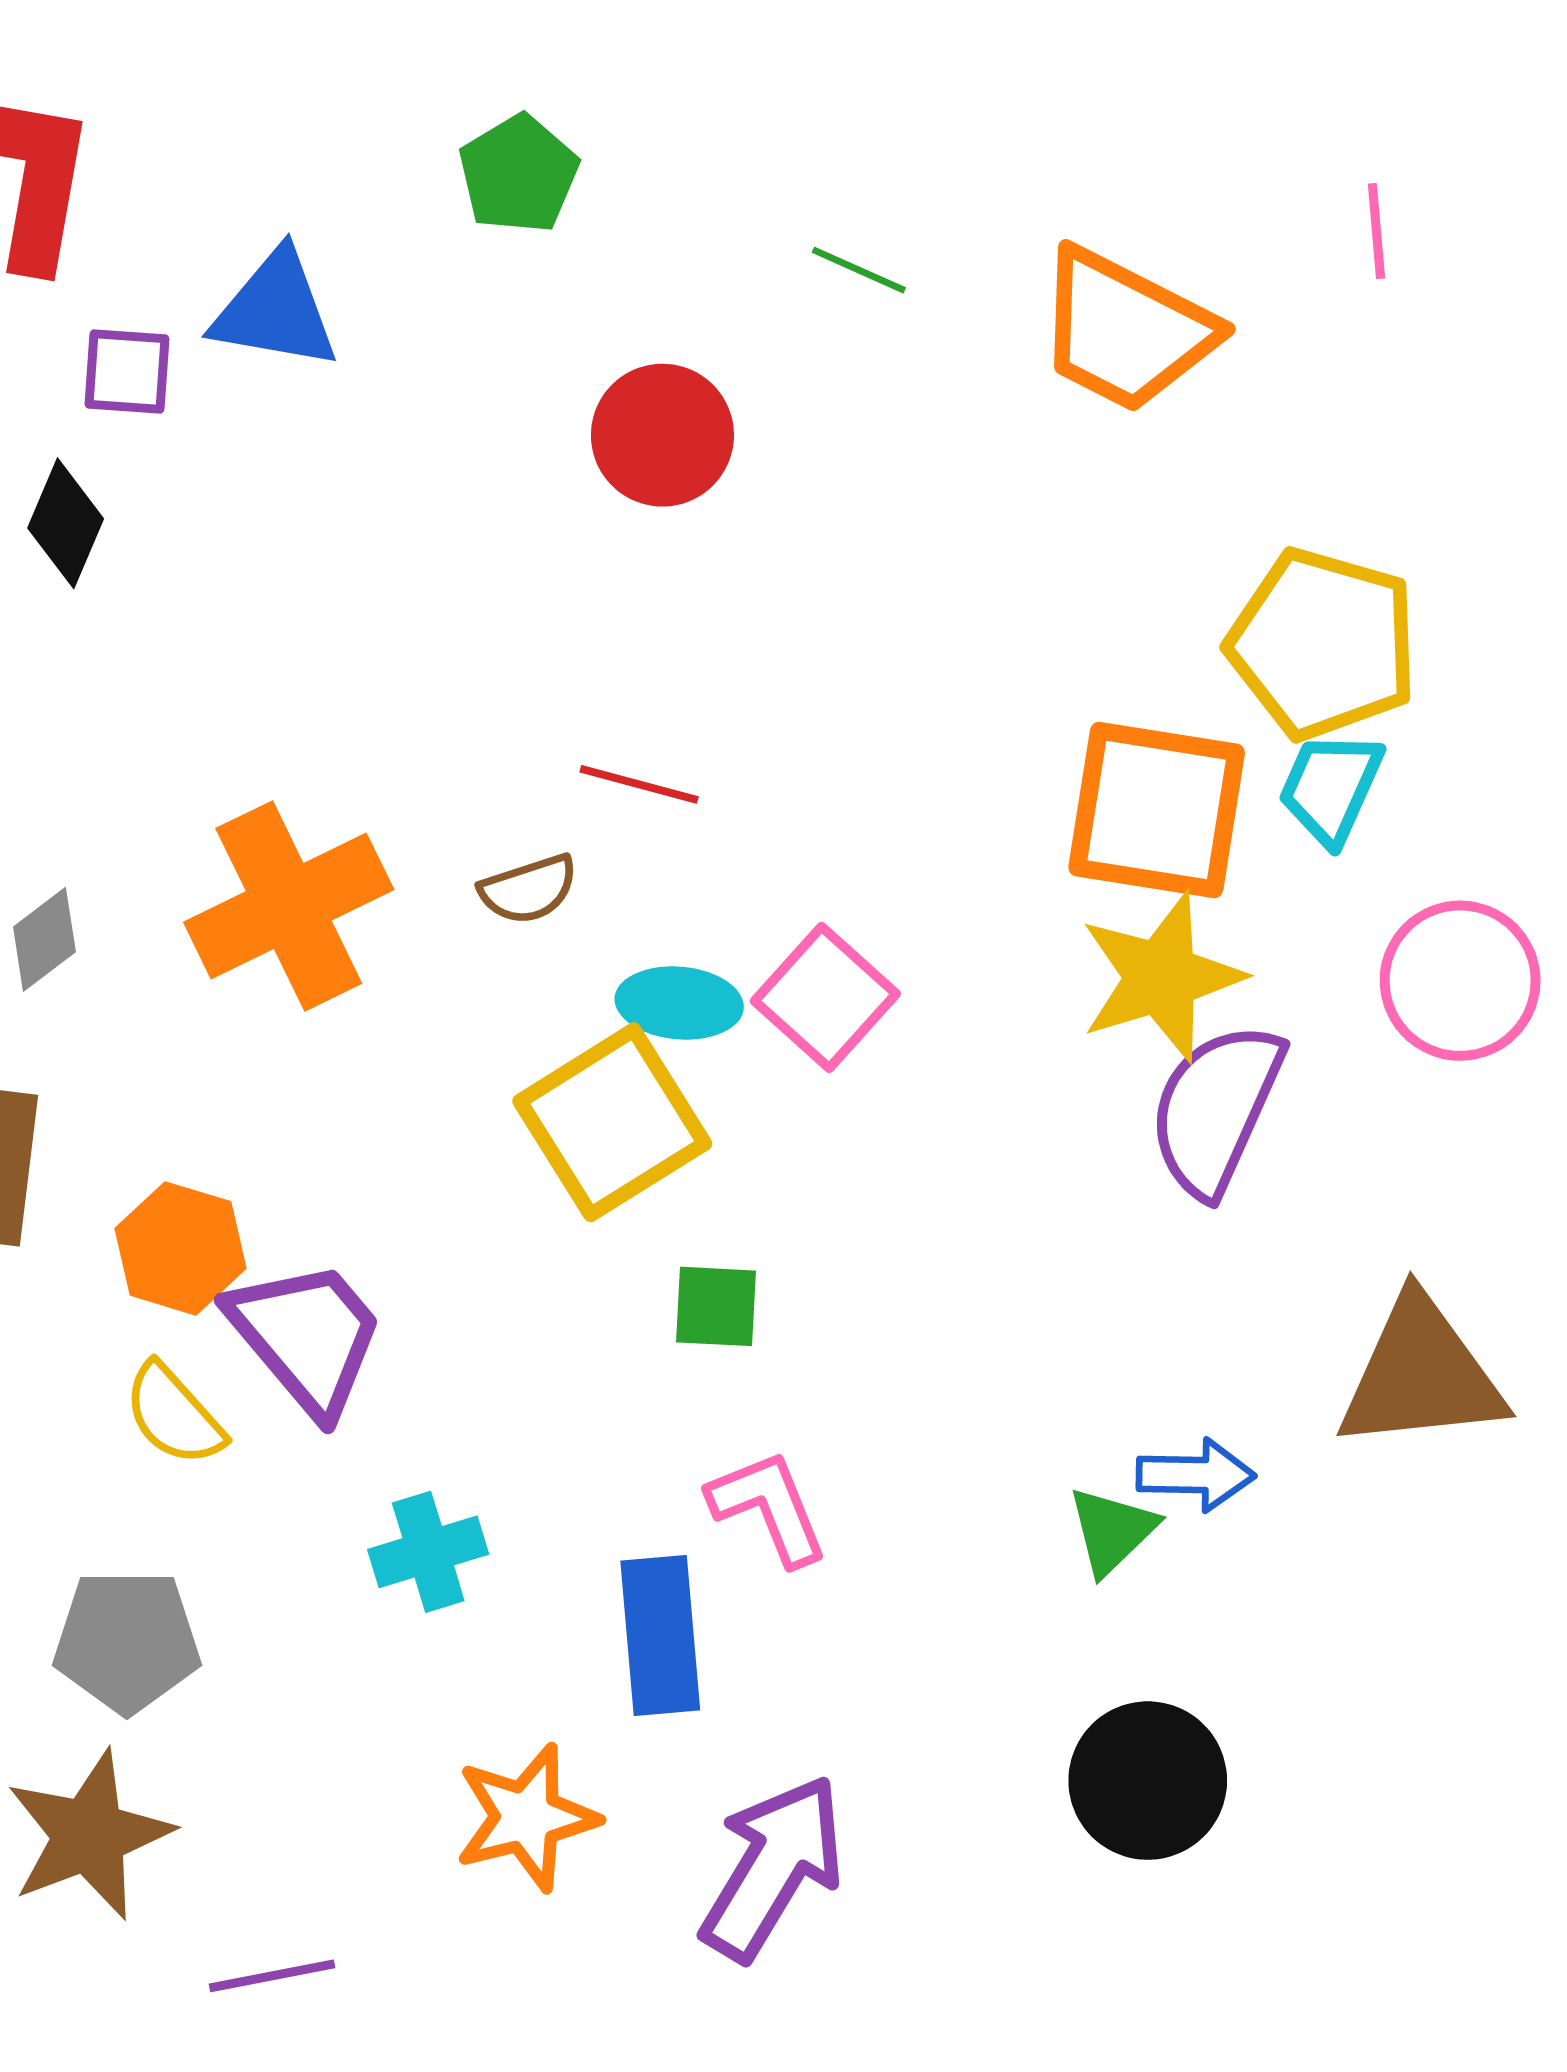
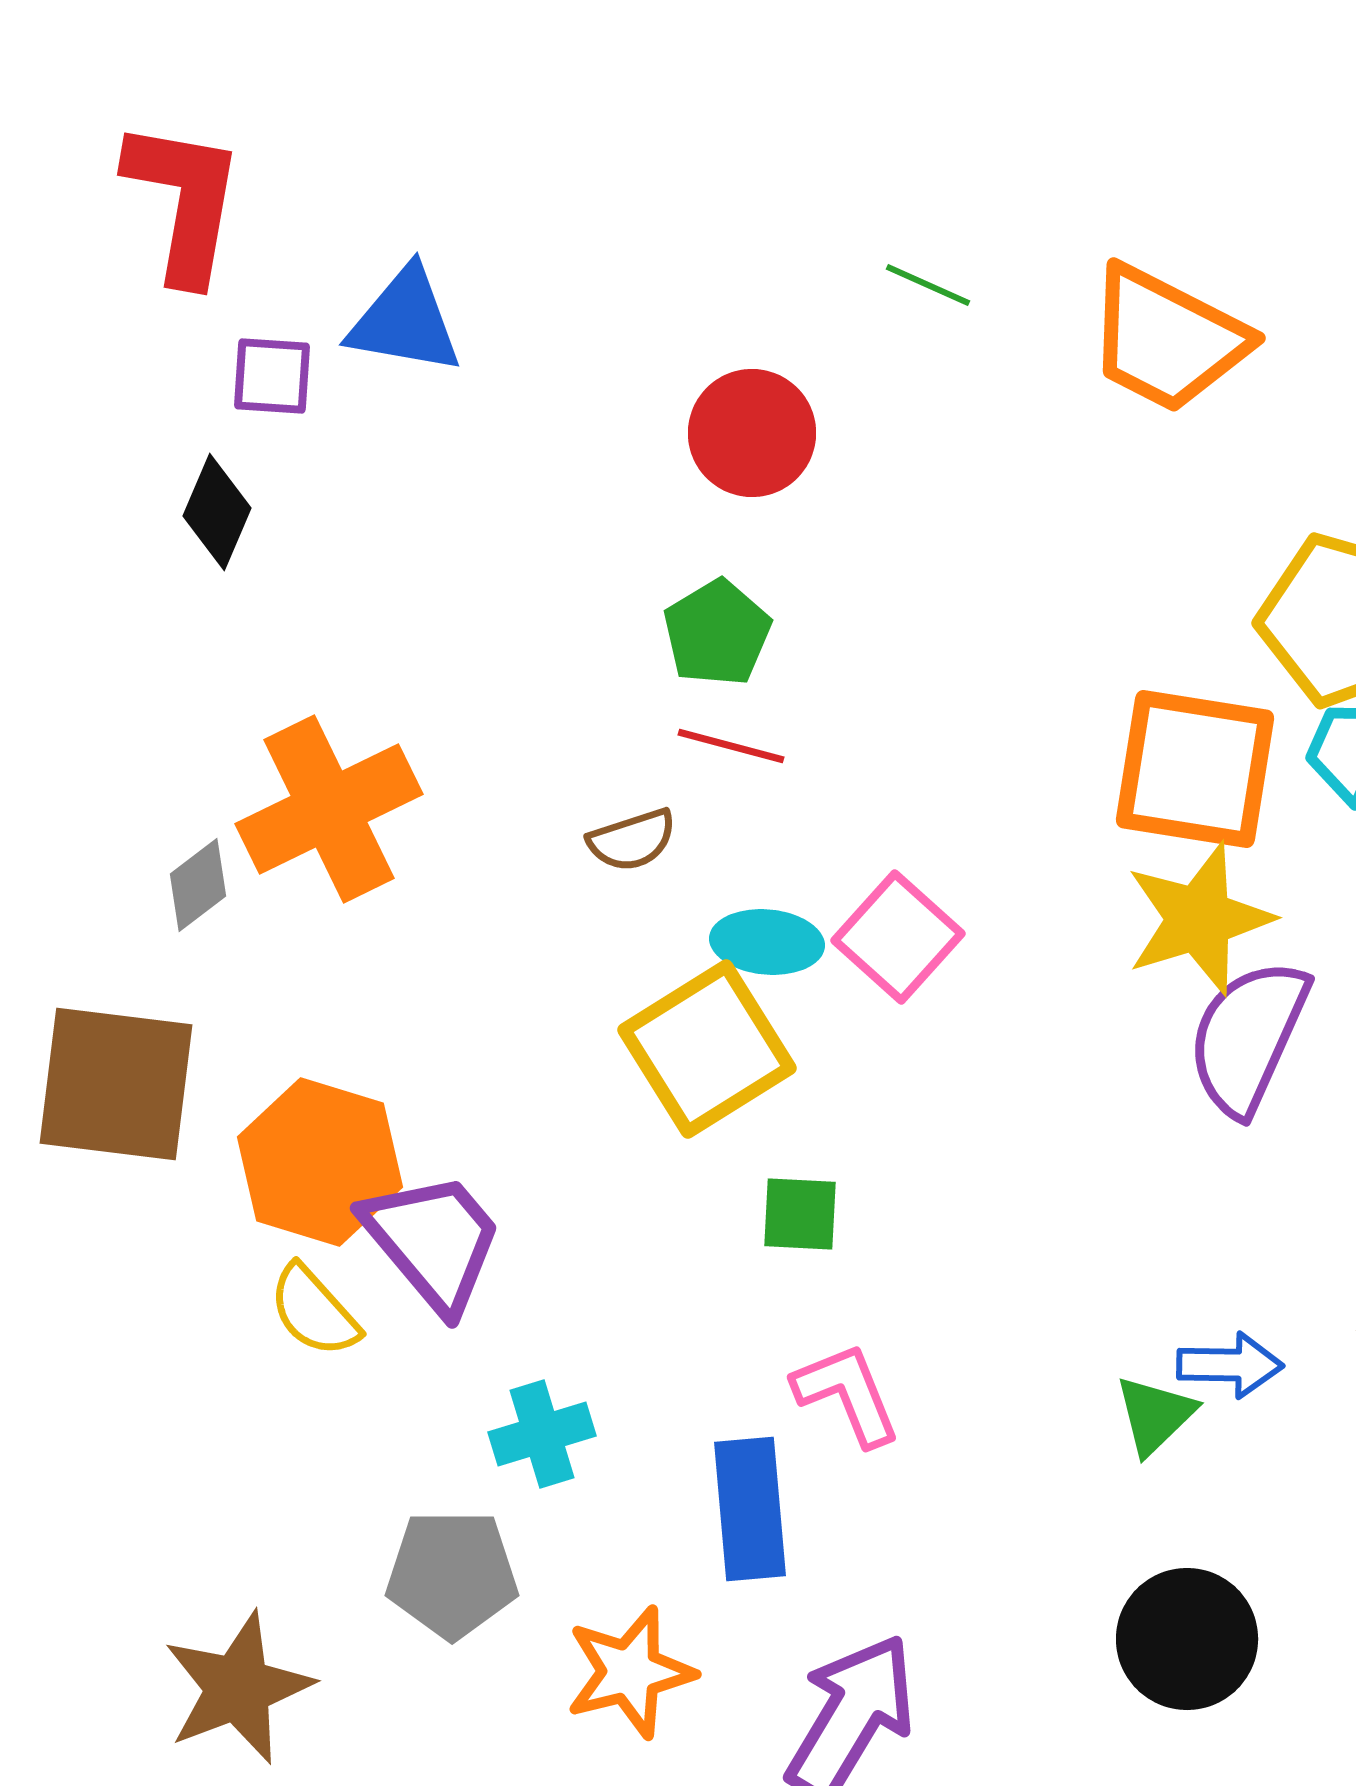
green pentagon: (519, 174) -> (717, 633), moved
orange cross: (289, 906) -> (329, 809), moved
orange hexagon: (181, 1248) -> (320, 1162), size x1.4
gray pentagon: (127, 1641) -> (452, 1574), moved

